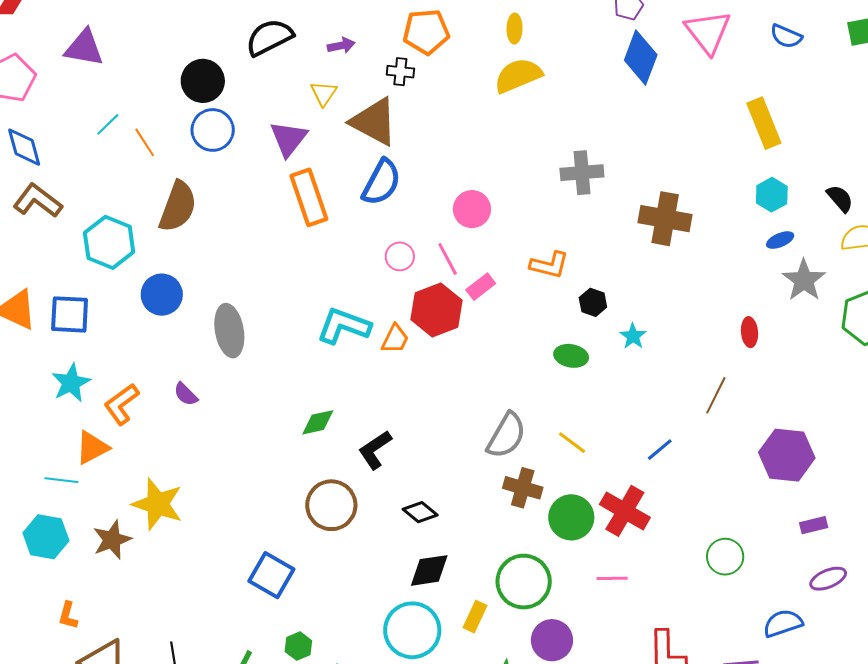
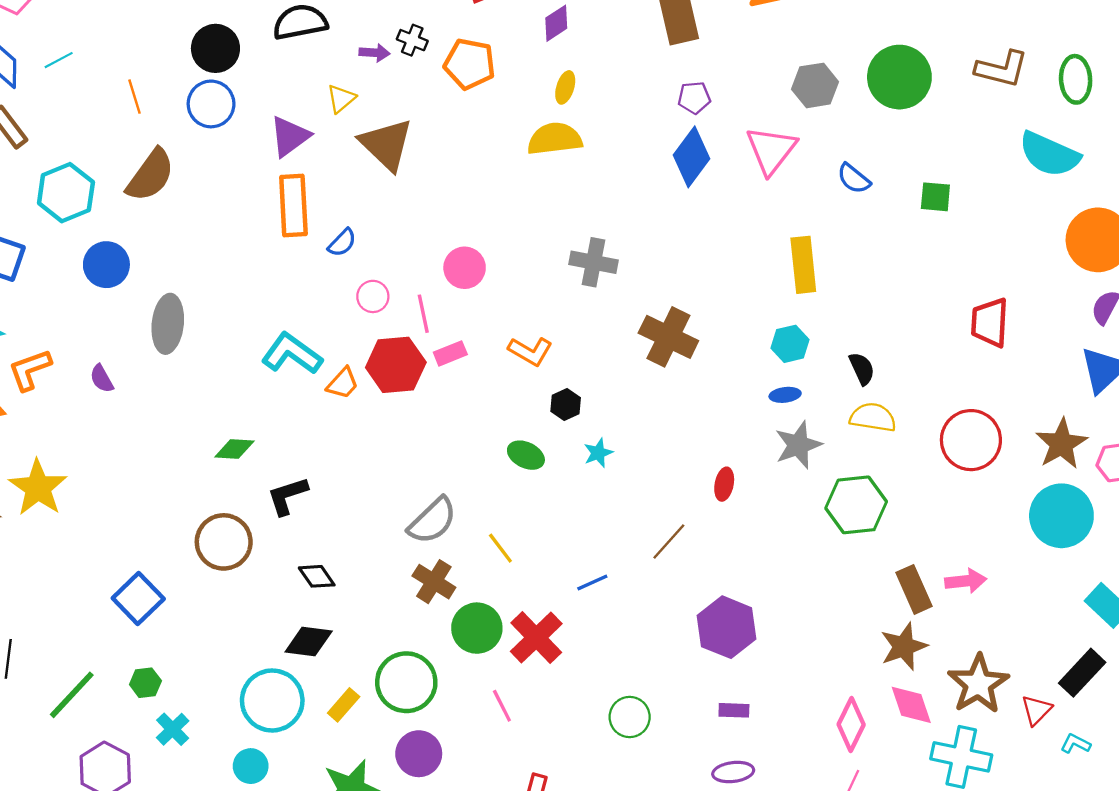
black cross: (400, 72) -> (412, 40), moved
cyan line: (108, 124) -> (59, 60), moved
blue semicircle: (381, 182) -> (342, 243), moved, size x0.6
pink line: (612, 578) -> (502, 706), turned 48

